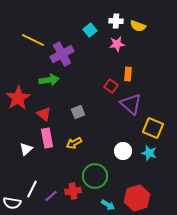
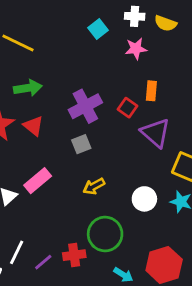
purple cross: (62, 54) -> (85, 106), moved
green arrow: (49, 80) -> (28, 88), moved
red triangle: (44, 114) -> (33, 126), moved
pink rectangle: (47, 138) -> (38, 181), turned 60
yellow arrow: (74, 143) -> (94, 186), moved

